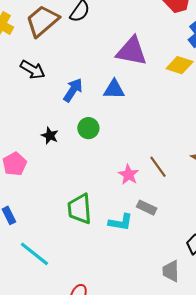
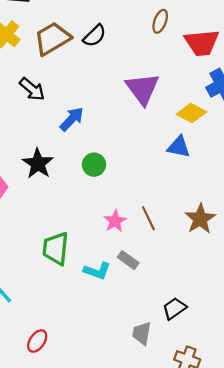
purple triangle: (132, 51) -> (142, 89), turned 32
blue triangle: (114, 89) -> (179, 147), moved
green circle: (88, 128) -> (94, 165), moved
black star: (50, 136) -> (38, 164), size x1.6

